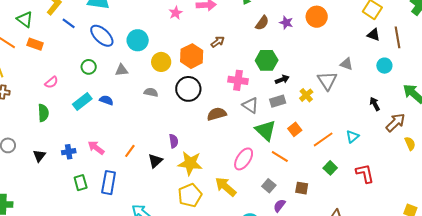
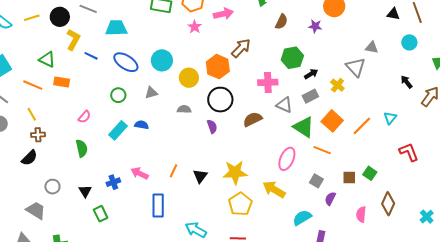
purple star: (286, 23) -> (315, 26), moved
brown arrow: (218, 42) -> (241, 48), size x1.5
orange square: (295, 129) -> (332, 121), size x1.5
purple semicircle: (174, 141) -> (212, 127), moved
green square: (330, 168) -> (370, 173), moved
green rectangle: (81, 183) -> (101, 214), moved

